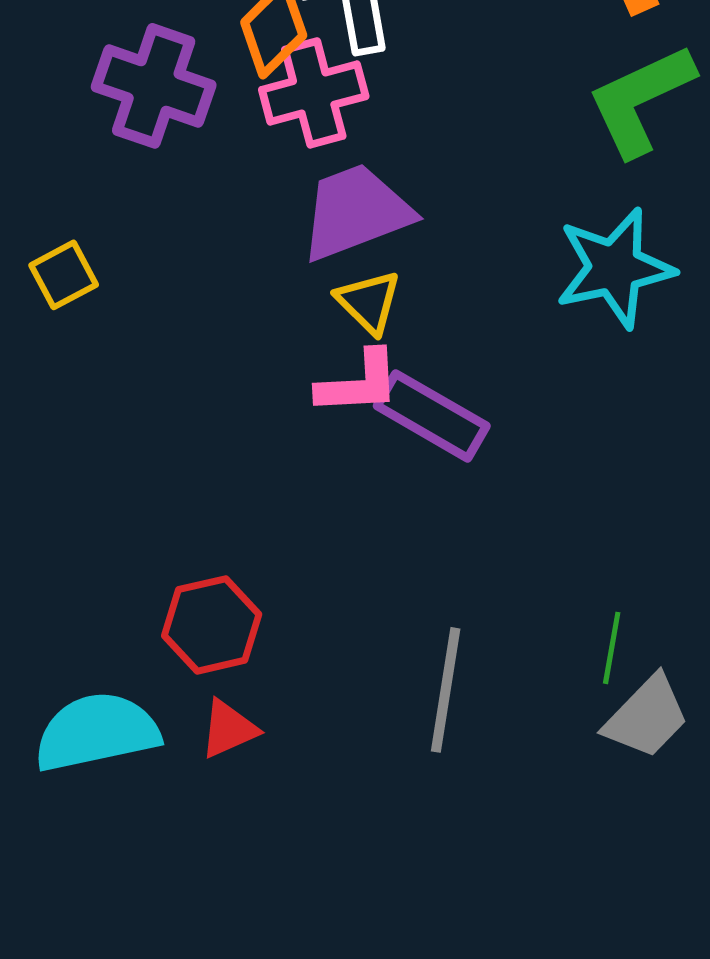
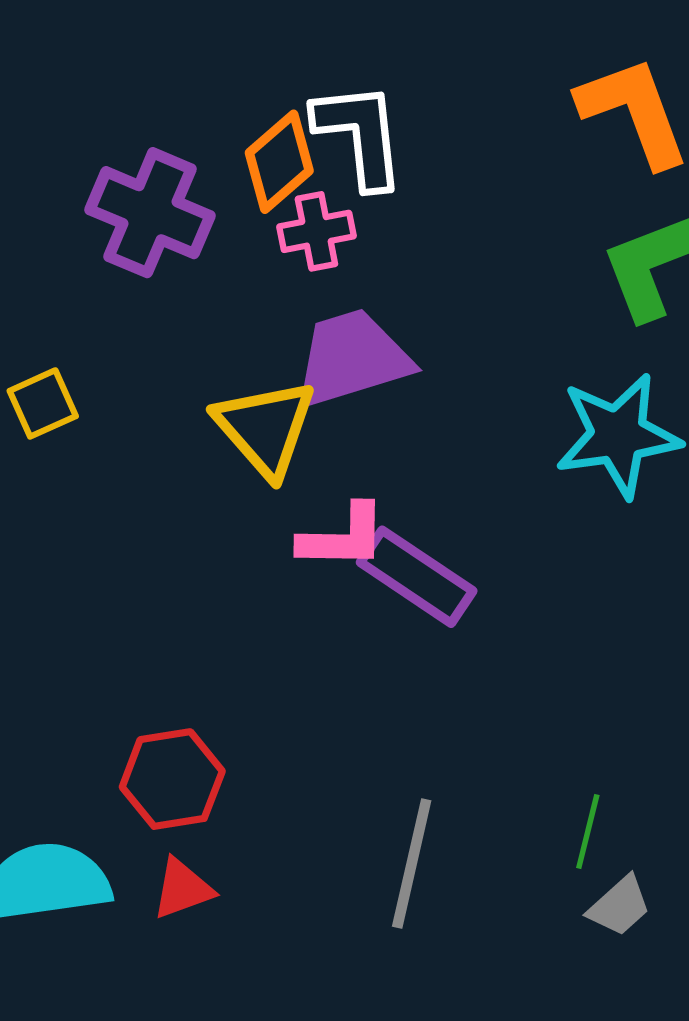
pink cross: (314, 93) -> (316, 231), size x0.7
yellow triangle: (369, 302) -> (265, 428), moved, size x1.5
gray trapezoid: (647, 717) -> (619, 906), size x0.7

